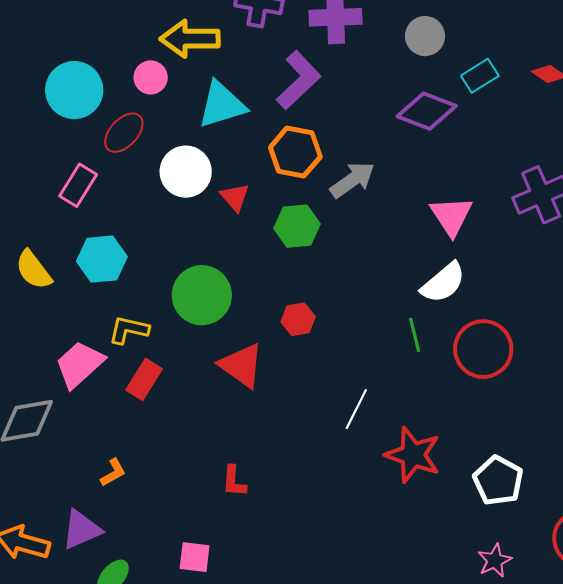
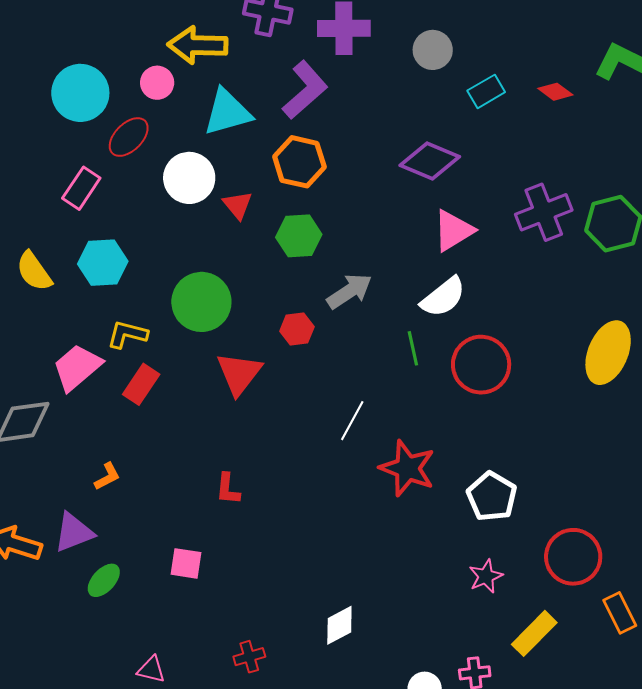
purple diamond: (427, 111) -> (430, 161), moved
gray arrow: (352, 180) -> (349, 291), moved
pink triangle: (451, 216) -> (453, 231), turned 30
red triangle: (242, 365) -> (239, 373), turned 30

